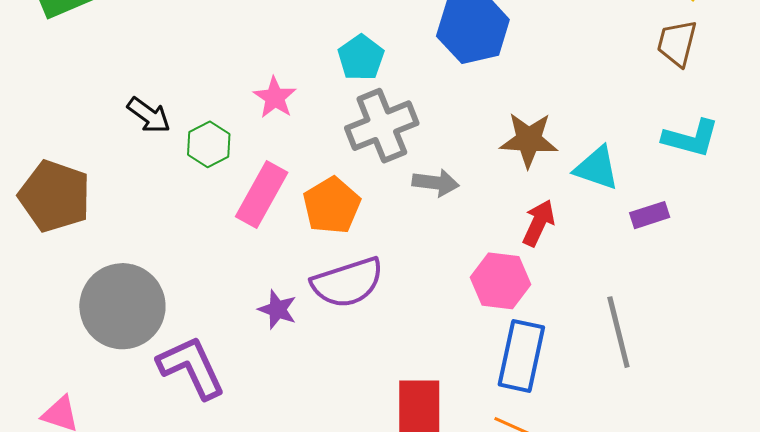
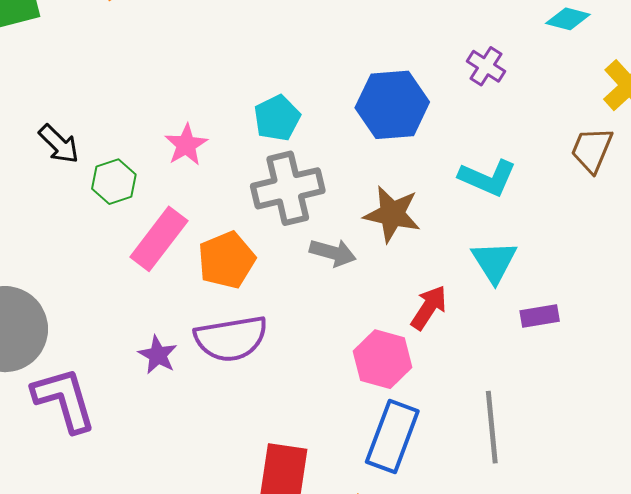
cyan L-shape: (691, 138) -> (488, 178), moved
brown star: (529, 140) -> (392, 214), moved
cyan triangle: (597, 168) -> (494, 262), turned 30

